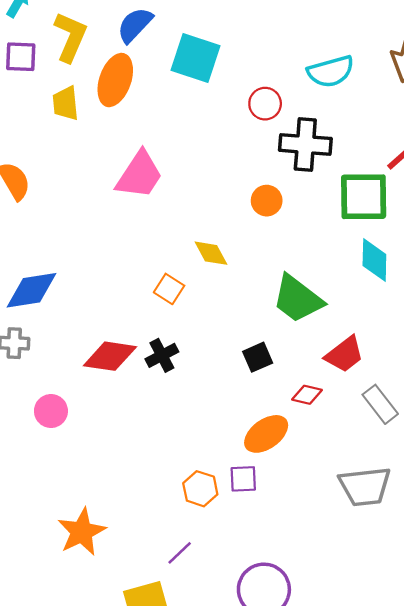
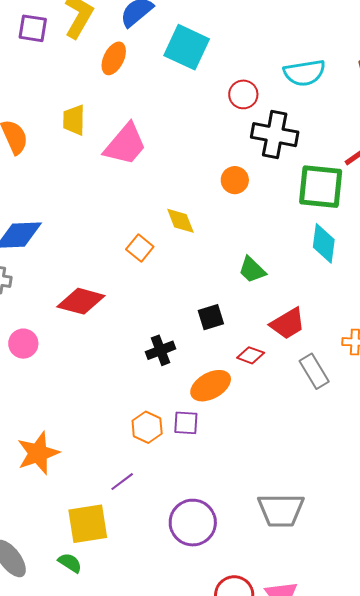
orange ellipse: (115, 80) -> (114, 58), size x0.7
yellow trapezoid: (66, 103) -> (74, 120), moved
green trapezoid: (298, 299) -> (252, 270), size x0.6
black cross: (162, 355) -> (161, 350), moved
gray trapezoid: (365, 486) -> (281, 510), moved

